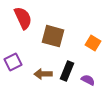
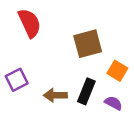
brown square: (53, 36) -> (88, 44), moved, turned -30
orange square: (93, 43) -> (117, 71), moved

